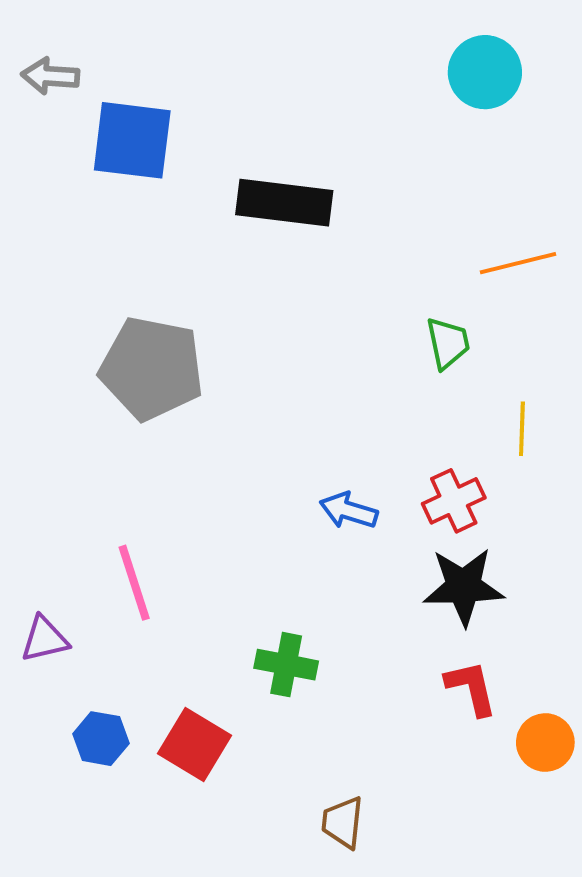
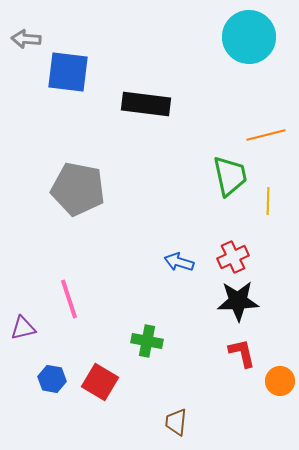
cyan circle: (485, 72) -> (249, 37), size x1.4
green trapezoid: (448, 343) -> (230, 176), size x1.5
yellow line: (522, 429) -> (268, 201), moved

